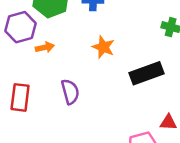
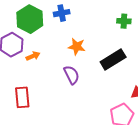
purple semicircle: (70, 92) -> (72, 75), moved

